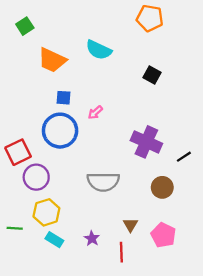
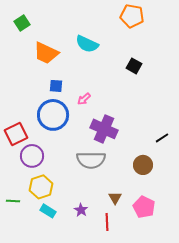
purple cross: (146, 142) -> (104, 129), moved

